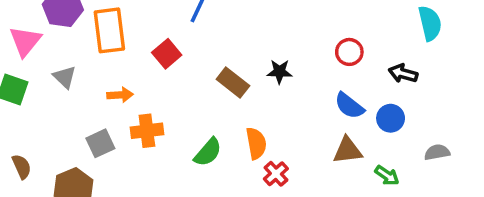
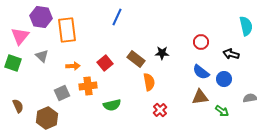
red square: (167, 54) -> (105, 63), moved
orange semicircle: (256, 143) -> (149, 82), moved
green semicircle: (208, 152) -> (112, 105), moved, turned 36

